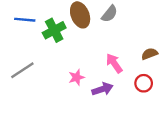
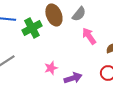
pink arrow: (114, 63) -> (89, 36), moved

